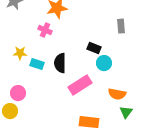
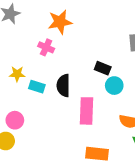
pink rectangle: (80, 85) -> (87, 111), turned -55

